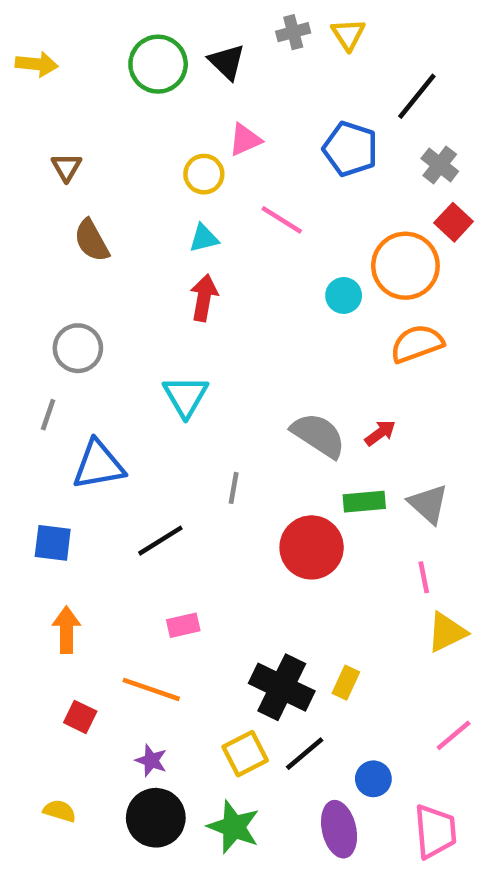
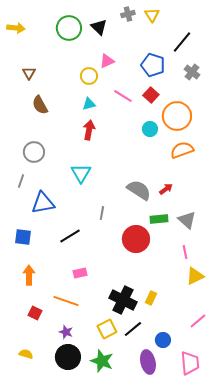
red square: (454, 222) -> (151, 95), moved

